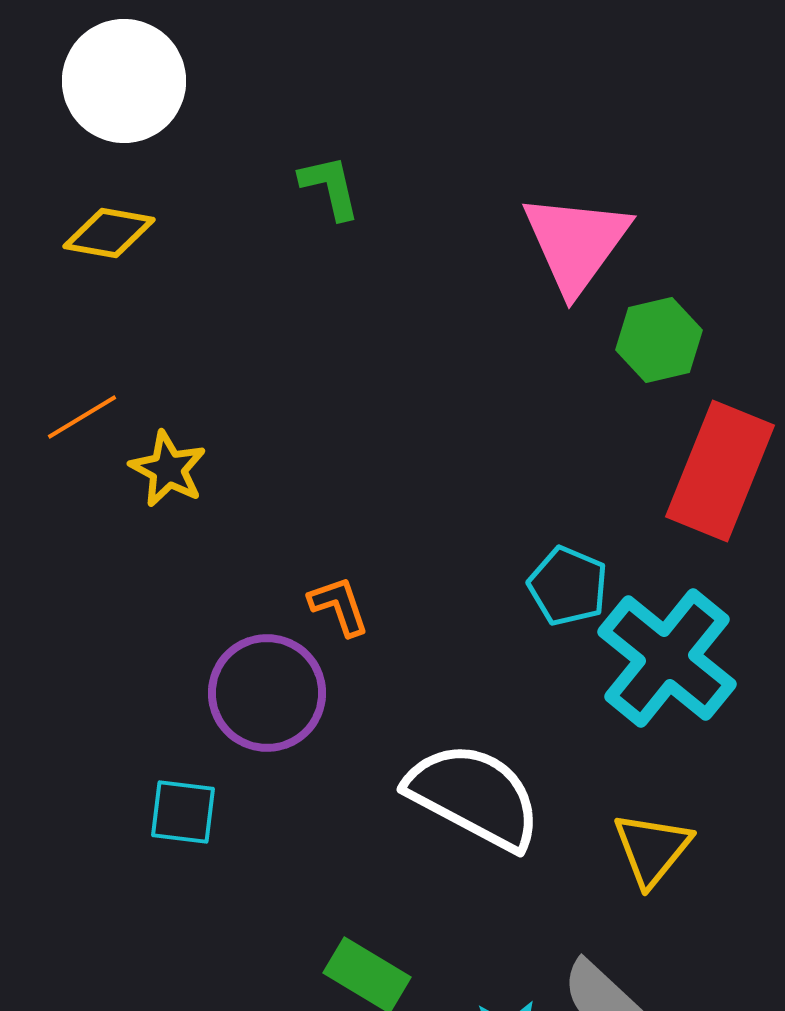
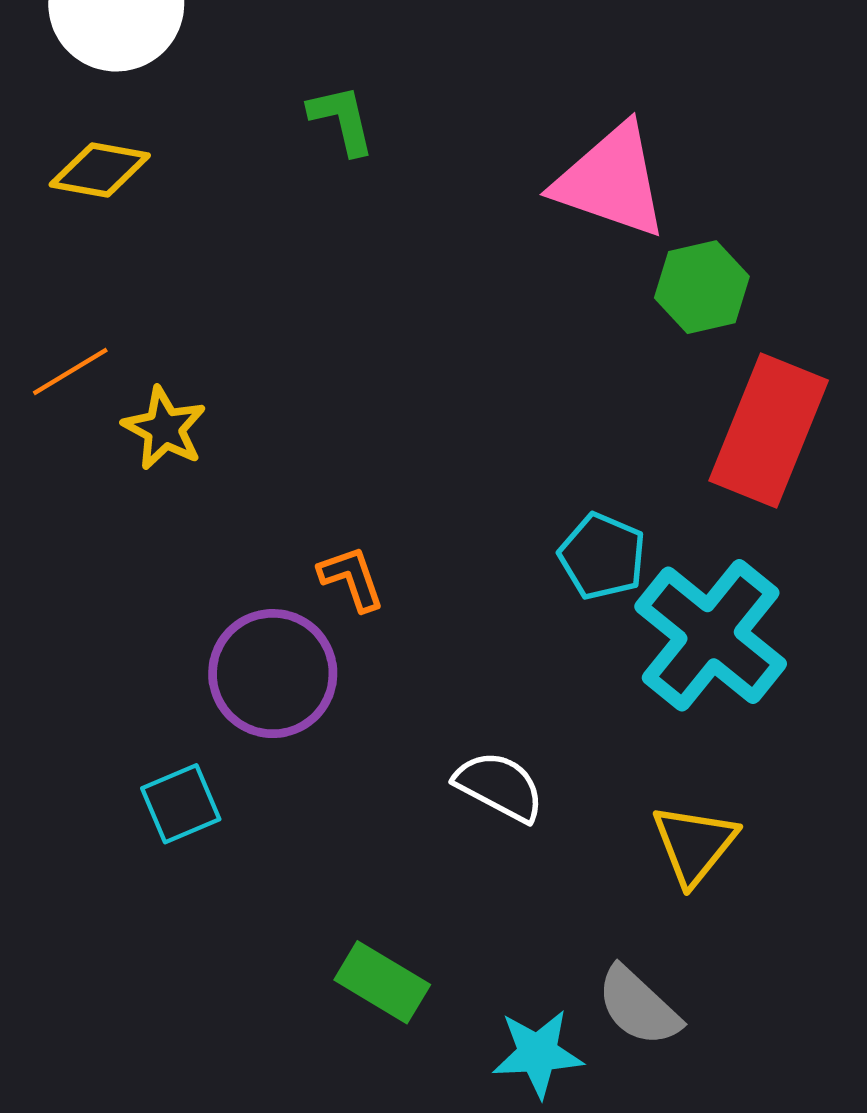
pink triangle: (576, 243) -> (611, 181), turned -47
white semicircle: (474, 796) -> (499, 786), size x0.6
cyan square: (183, 812) -> (181, 804), turned -30

